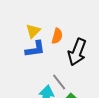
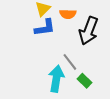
orange semicircle: (57, 36) -> (68, 14), turned 77

